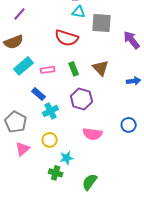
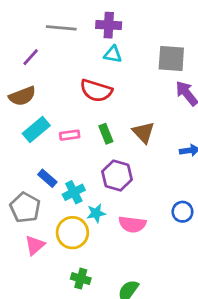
gray square: (102, 23) -> (171, 59), moved
blue rectangle: (39, 94) -> (47, 178), moved
yellow circle: (50, 140) -> (72, 233), size x1.5
cyan star: (67, 158) -> (96, 213), moved

